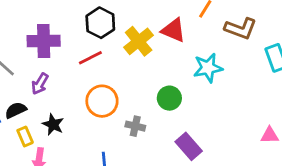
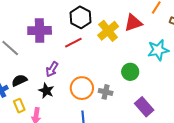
red triangle: (173, 30) -> (133, 23), turned -42
purple arrow: (40, 84) -> (52, 69), moved
orange circle: (102, 101) -> (82, 88), moved
yellow rectangle: (25, 136) -> (19, 106), moved

